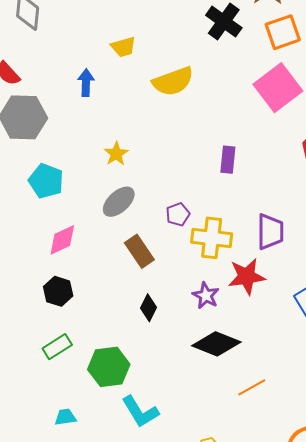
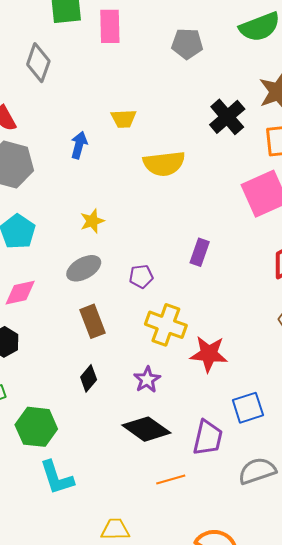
purple pentagon: (178, 214) -> (141, 276), moved
purple trapezoid: (270, 232) -> (208, 438), moved
red star: (247, 276) -> (209, 354), moved

